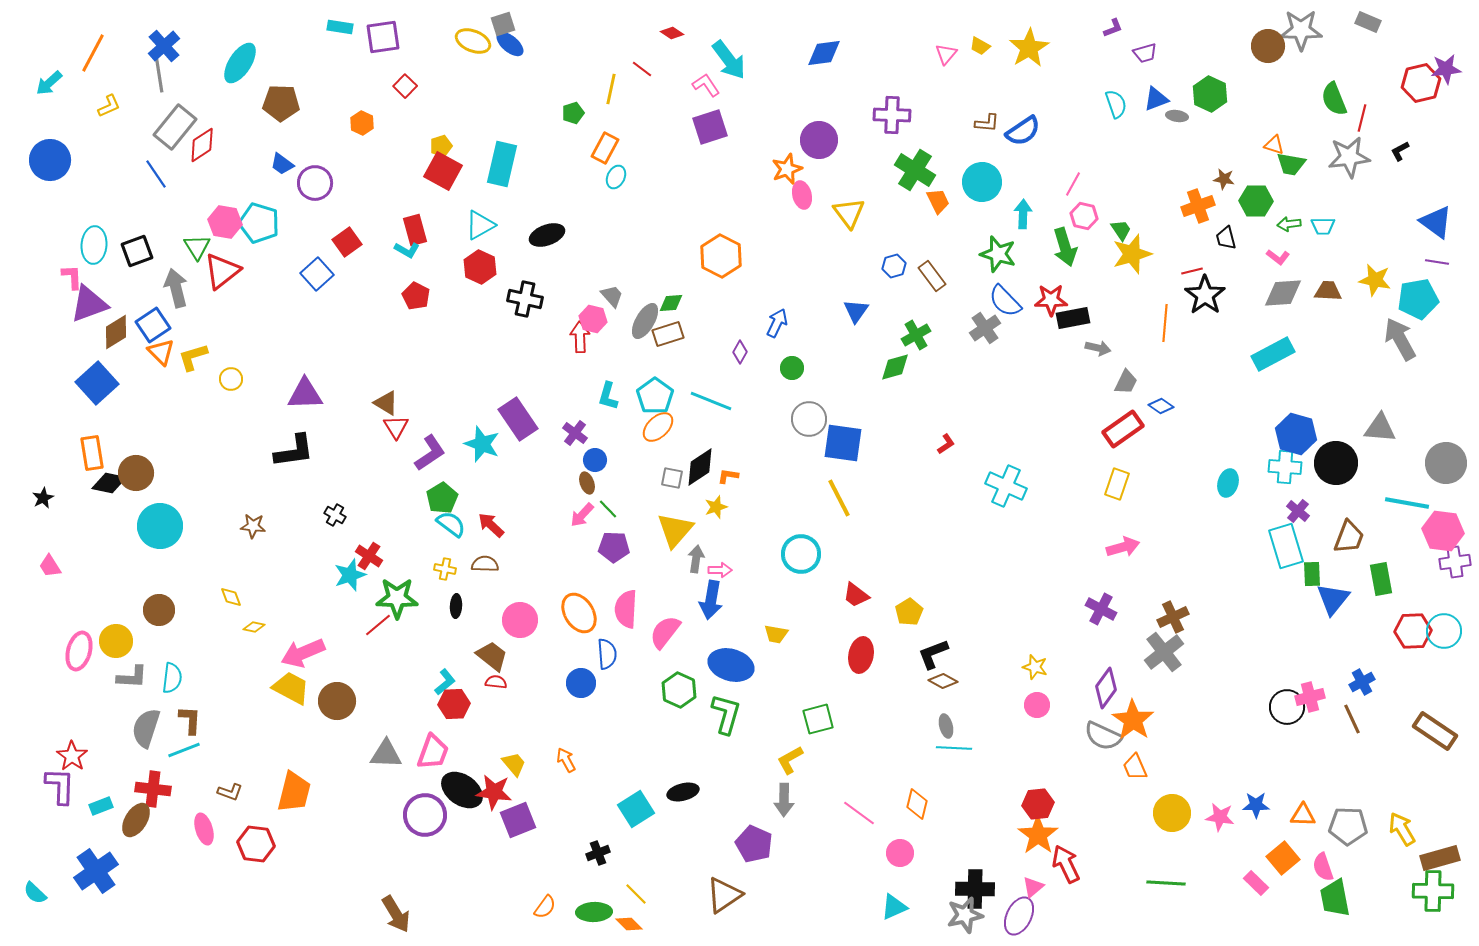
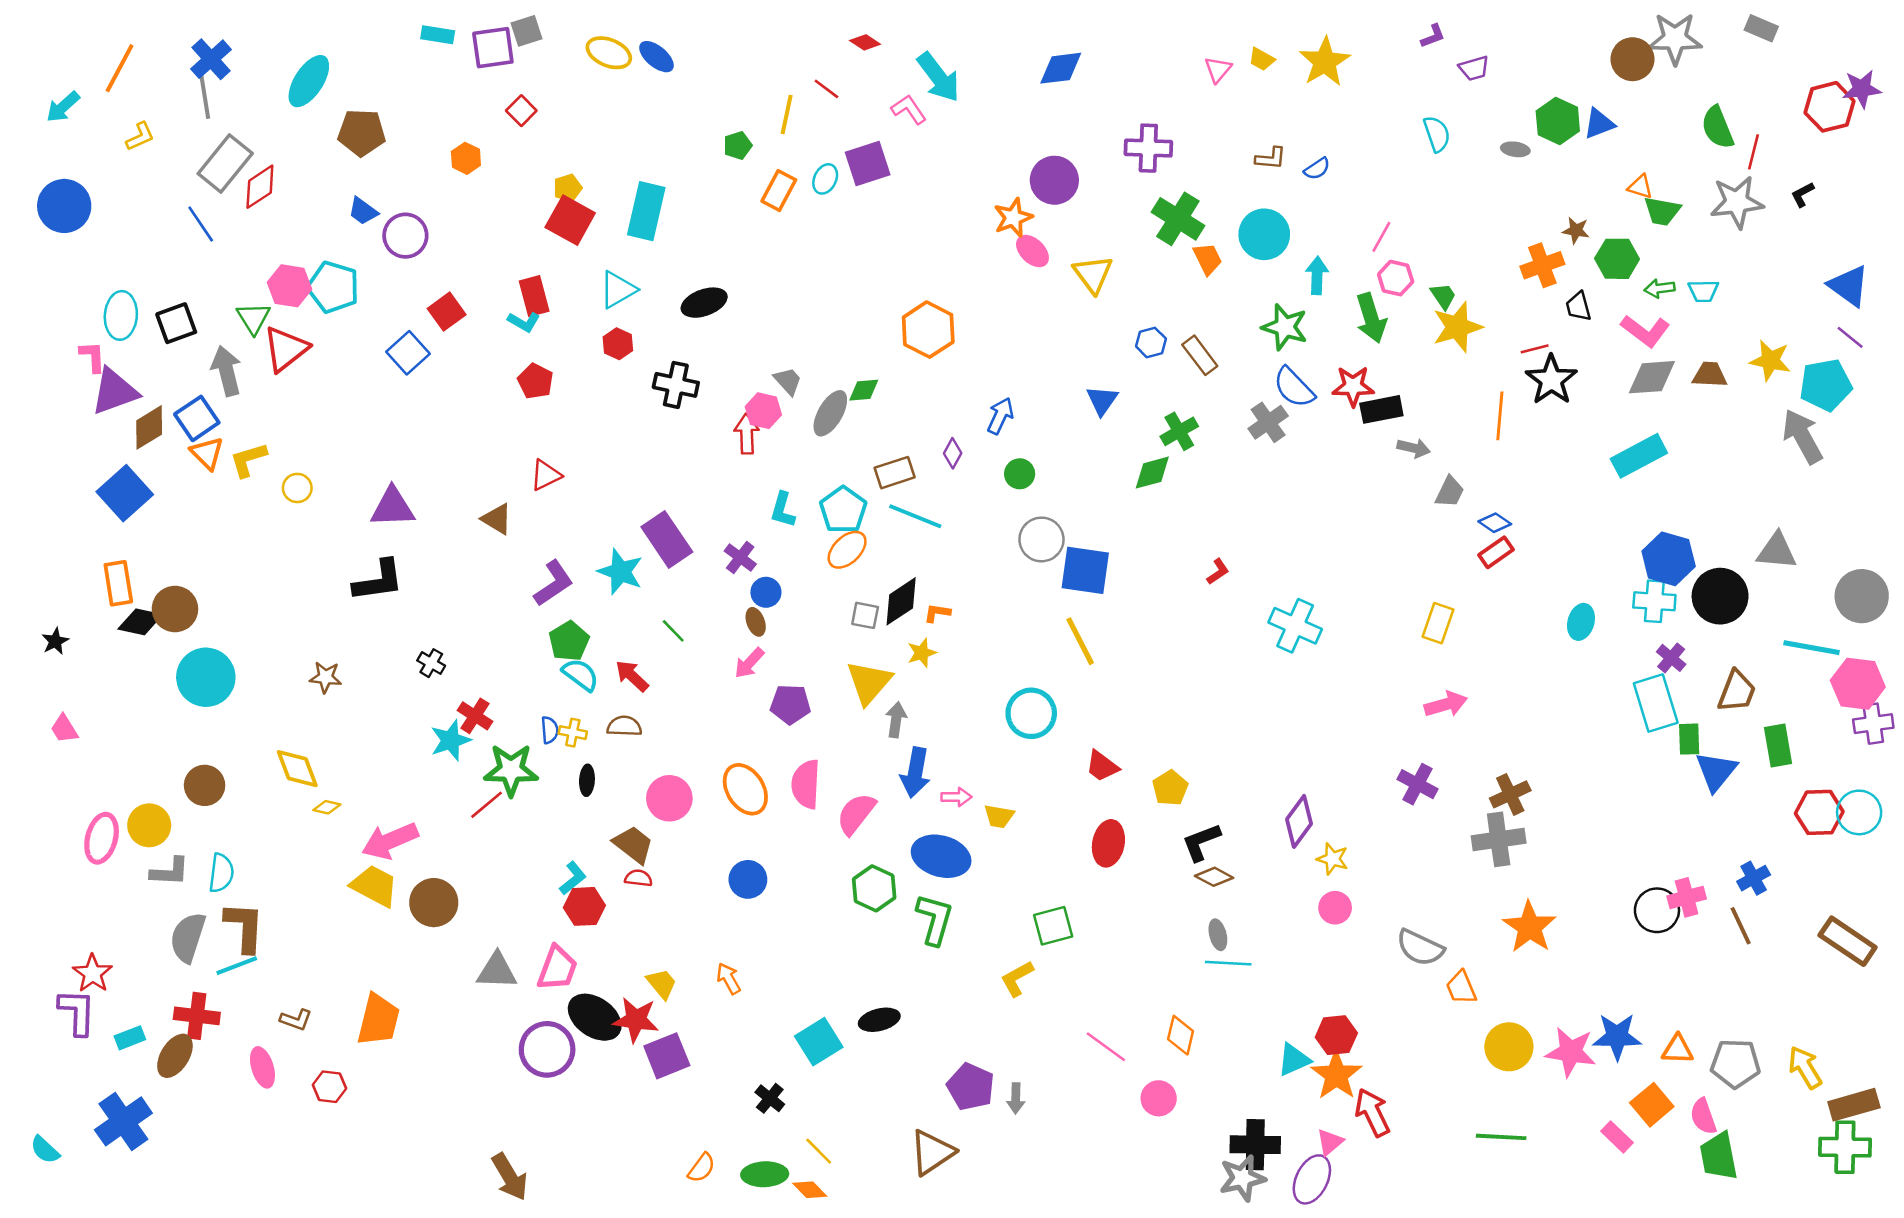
gray square: (503, 24) -> (526, 31), moved
blue triangle: (1156, 99) -> (1599, 124), moved
purple square: (710, 127) -> (868, 163), moved
blue semicircle: (1023, 131) -> (1317, 169), size x0.6
cyan ellipse: (616, 177) -> (825, 179), moved
pink ellipse: (802, 195) -> (1032, 251), turned -32
pink L-shape: (1278, 257) -> (1645, 331), size x1.6
purple line: (1437, 262) -> (1850, 337), turned 30
red hexagon: (480, 267) -> (618, 344), size x0.7
brown rectangle: (668, 334) -> (895, 473), moved
red triangle: (396, 427) -> (546, 475), moved, turned 36
red rectangle: (1123, 429) -> (1496, 552), moved, size x0.7
green line: (608, 509) -> (673, 631), moved
pink arrow: (720, 570) -> (957, 797), moved
yellow diamond: (231, 597) -> (297, 769), size x1.6
gray cross: (1164, 652) -> (1499, 839), turned 30
blue semicircle: (607, 654) -> (550, 730), moved, size x0.7
purple diamond: (1106, 688) -> (1299, 821), moved
brown L-shape: (190, 720) -> (244, 927), size x1.4
orange star: (1133, 720) -> (1529, 927), moved
gray arrow: (784, 800) -> (1016, 1098), moved, size x0.7
blue star: (1256, 805) -> (1617, 1036), size x1.4
pink star: (1220, 817) -> (1571, 1052), size x1.4
red hexagon: (256, 844) -> (329, 1087), size x0.7
black cross: (598, 853) -> (770, 1098), turned -30
cyan triangle: (894, 907) -> (1294, 1060), moved

